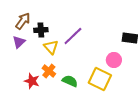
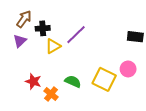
yellow triangle: (51, 47) -> (53, 46), turned 42
pink circle: (114, 60) -> (128, 69), moved
orange cross: (49, 71) -> (51, 94), moved

